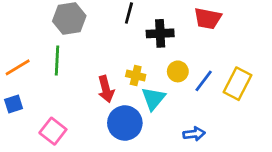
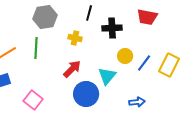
yellow cross: (136, 75) -> (75, 38), moved
red arrow: (106, 89) -> (72, 69), turned -120

